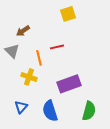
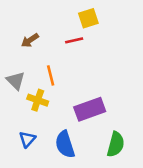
red line: (57, 47) -> (74, 40), moved
gray triangle: (12, 51) -> (16, 81), moved

